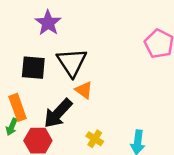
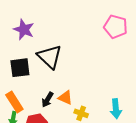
orange triangle: (84, 90) -> (65, 98), moved
black arrow: (58, 113) -> (47, 100), size x0.6

